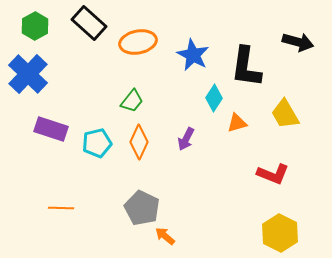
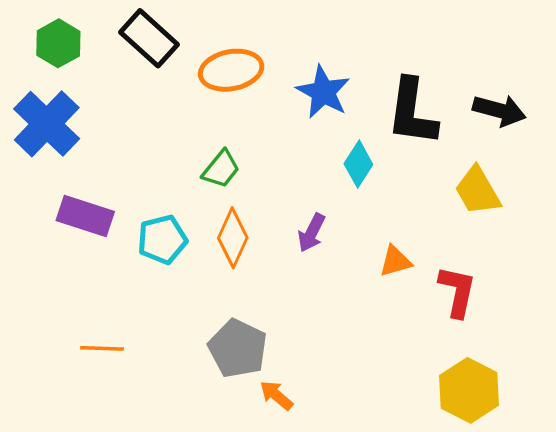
black arrow: (298, 42) -> (499, 110), moved
orange triangle: (237, 123) -> (395, 261), moved
red L-shape: (273, 174) -> (457, 291), turned -100

